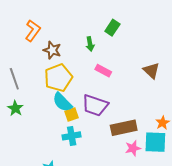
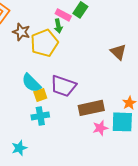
pink rectangle: (103, 71) -> (63, 15), moved
yellow pentagon: (58, 78) -> (44, 43), moved

